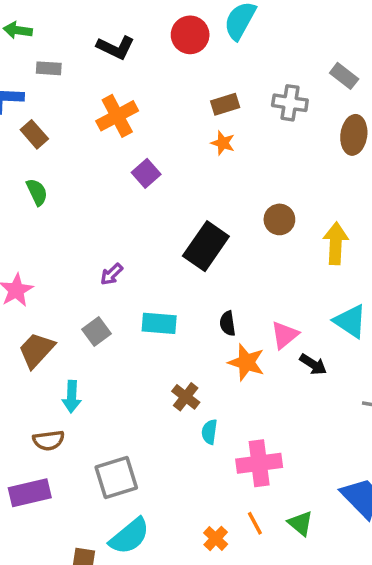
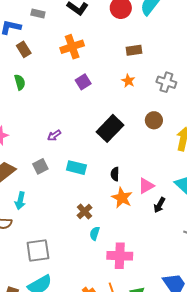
gray cross: (290, 103) -> (166, 82), moved
orange star: (223, 143) -> (128, 81), moved
black arrow: (313, 364) -> (159, 205), turned 77

